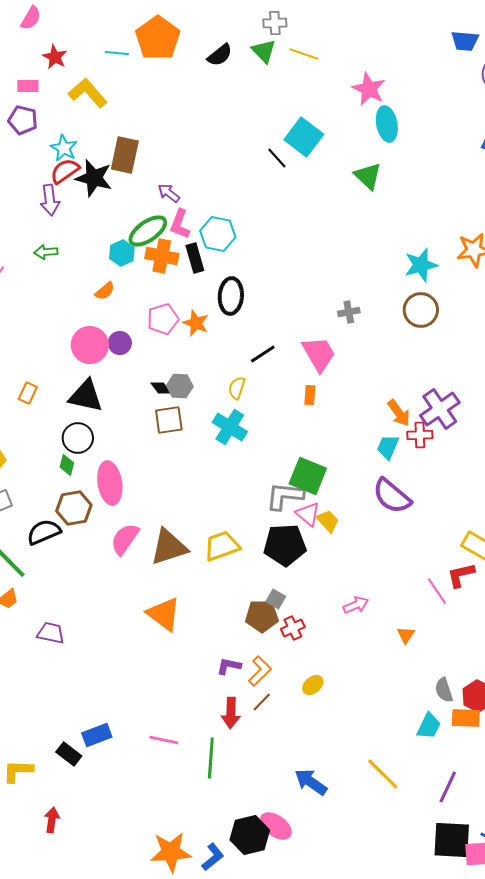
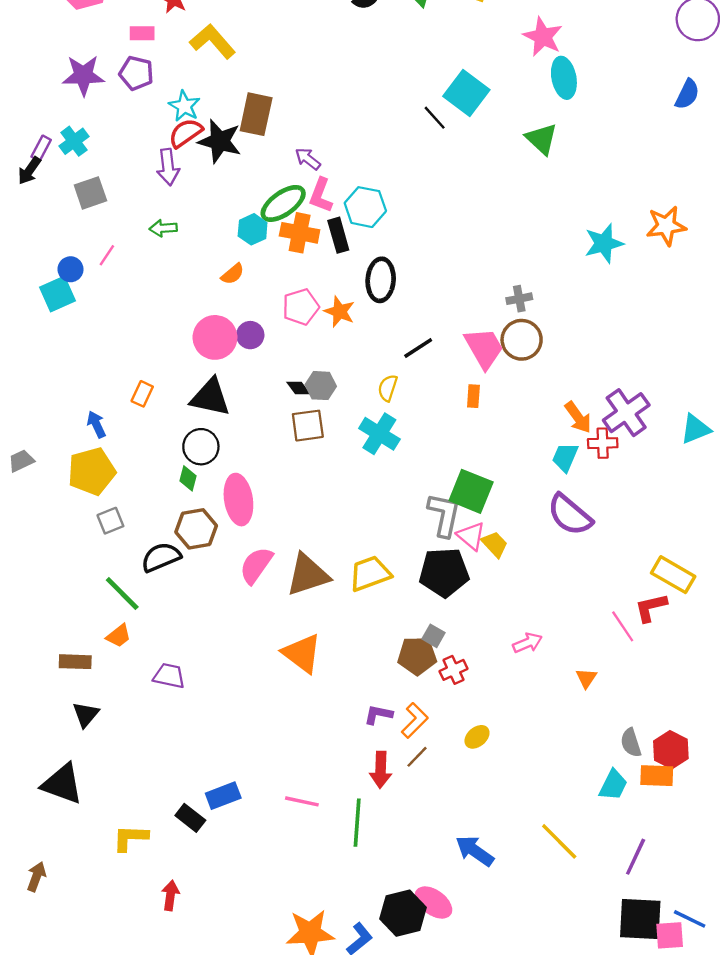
brown circle: (421, 310) -> (522, 340), moved
gray L-shape: (285, 496) -> (444, 515), turned 96

